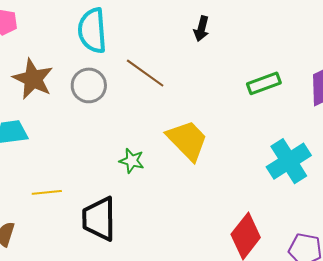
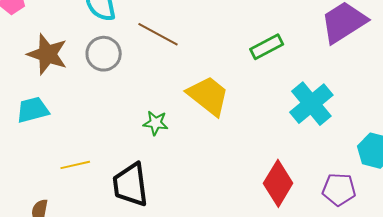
green rectangle: (264, 83) -> (267, 47), moved

